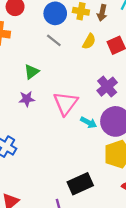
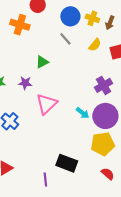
purple star: (27, 99) -> (25, 83), moved
pink triangle: (66, 103) -> (46, 104), moved
black rectangle: (80, 184) -> (67, 163), turned 35

